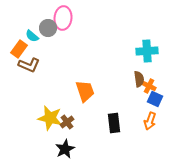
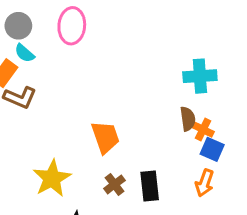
gray circle: (48, 28) -> (18, 26), moved
yellow star: (50, 118) -> (52, 178), turned 30
brown cross: (67, 122) -> (114, 184), moved

